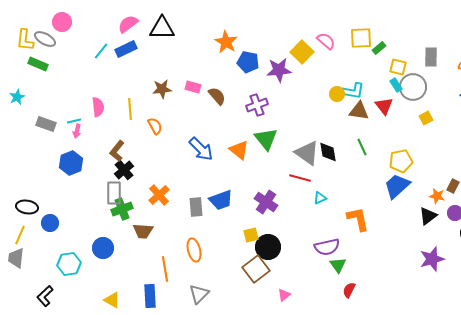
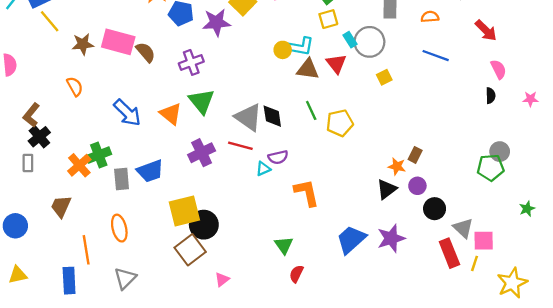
yellow square: (398, 67) -> (328, 19), moved, turned -30
pink rectangle: (193, 87) -> (118, 42), size x1.8
yellow line: (130, 109) -> (50, 21), moved, turned -35
yellow pentagon: (401, 161) -> (340, 123), moved
blue trapezoid: (397, 186) -> (351, 239), moved
gray rectangle: (114, 193) -> (28, 163), size x0.7
purple cross: (266, 202) -> (202, 153), moved, turned 30
green cross: (122, 209) -> (99, 155), moved
brown trapezoid: (143, 231) -> (61, 206), turned 110
yellow square: (251, 235) -> (184, 211), size x1.8
purple semicircle: (327, 247) -> (278, 157), moved, size x0.7
yellow triangle: (112, 300) -> (18, 275), moved, turned -42

